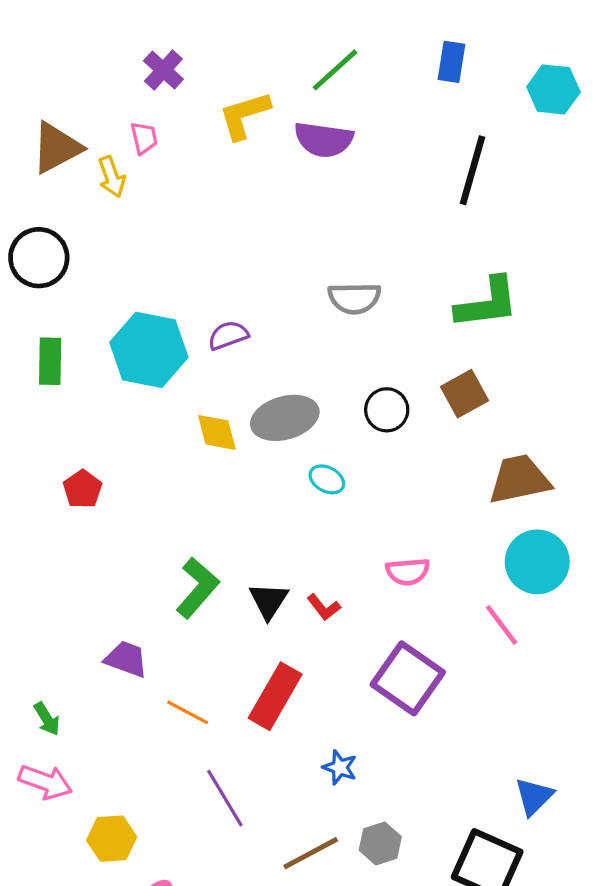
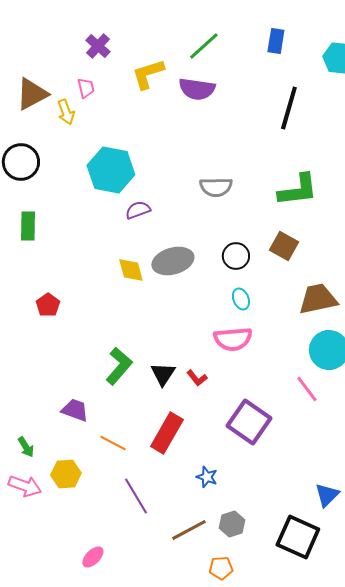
cyan hexagon: (149, 350) -> (111, 170), moved
brown square: (464, 394) -> (284, 246), turned -32
cyan ellipse: (327, 479) -> (241, 299), moved, turned 40
pink semicircle: (408, 572) -> (233, 339), moved, size x1.4
yellow hexagon: (112, 839) -> (66, 474), moved

